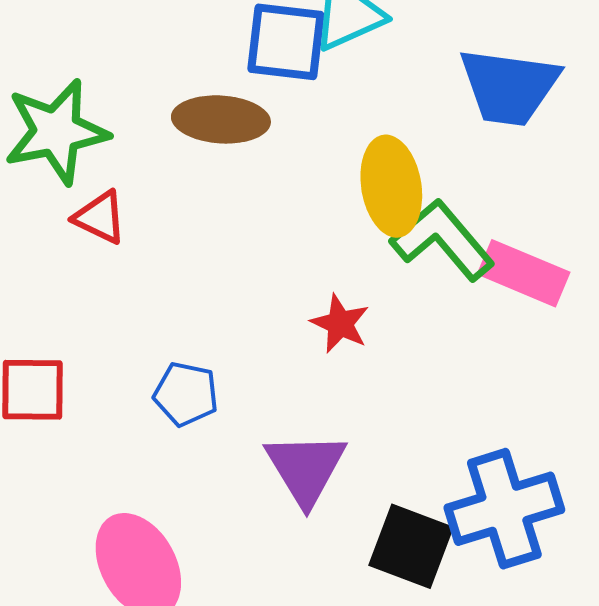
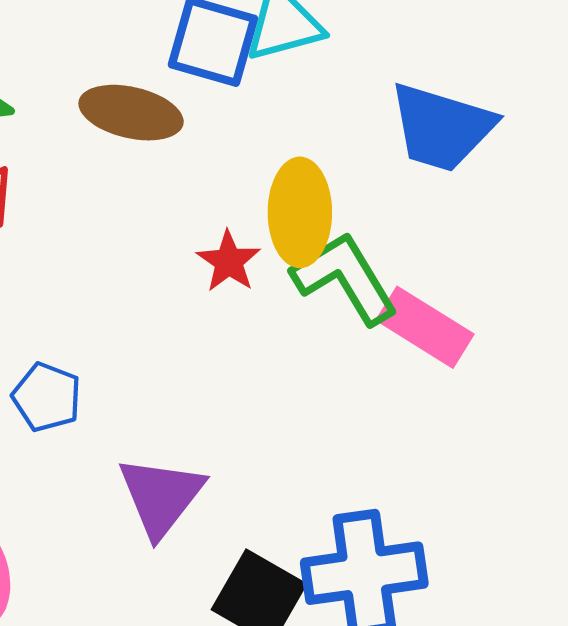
red star: (340, 324) -> (229, 261), moved

